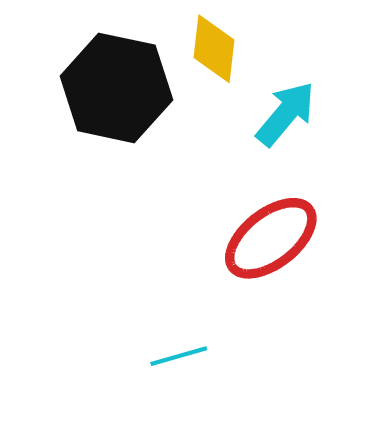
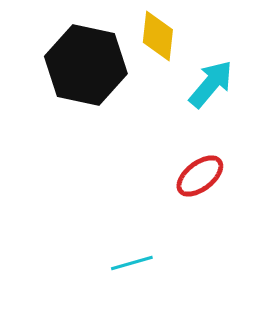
red ellipse: (271, 238) -> (200, 176), size x0.7

